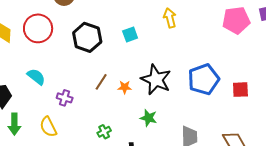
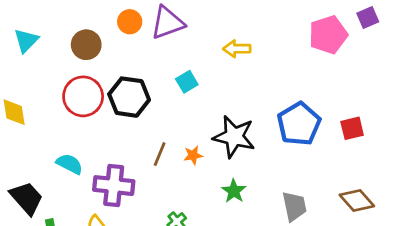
yellow arrow: (170, 18) -> (237, 49), turned -66
red circle: (38, 28) -> (83, 96), moved
purple cross: (65, 98) -> (114, 186), size x1.8
green star: (149, 118) -> (234, 191), turned 30

